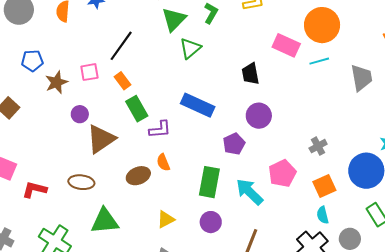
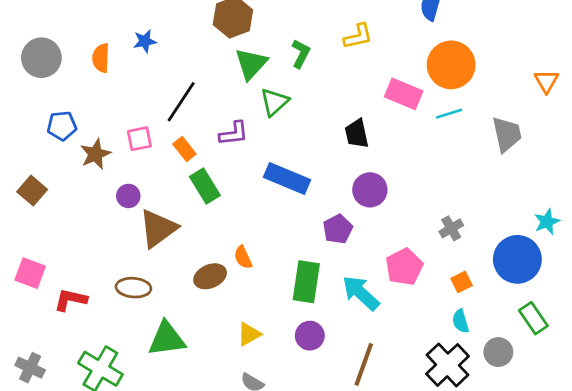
purple L-shape: (160, 129) -> (234, 133), moved
orange square: (324, 186) -> (462, 282), size x0.7

